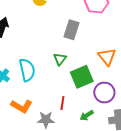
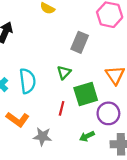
red line: (62, 103) -> (62, 108), moved

